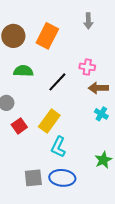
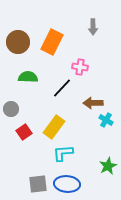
pink cross: (87, 67) -> (80, 67), moved
brown arrow: (98, 88) -> (93, 103), moved
cyan L-shape: (58, 147) -> (63, 153), turned 60

